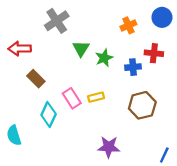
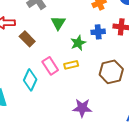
green star: (104, 58) -> (78, 43), moved
blue cross: (133, 67) -> (98, 32), moved
brown rectangle: (36, 79) -> (27, 39), moved

